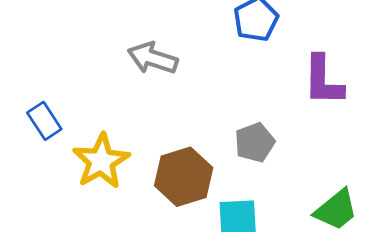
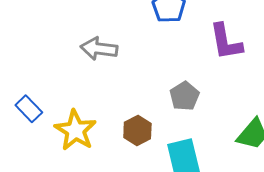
brown hexagon: (184, 177) -> (137, 130), size x0.7

